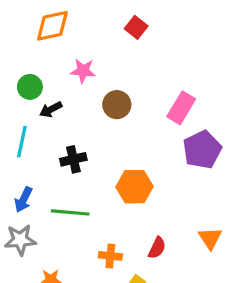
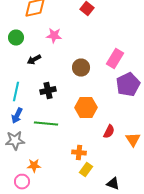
green circle: (30, 87) -> (16, 38), moved
brown circle: (117, 105) -> (81, 68), moved
cyan line: (22, 142) -> (16, 92), moved
red semicircle: (157, 248) -> (109, 132), moved
orange cross: (110, 256) -> (79, 153), moved

